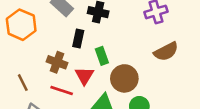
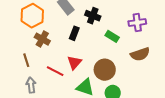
green rectangle: (102, 56) -> (112, 36), moved, turned -48
brown cross: (57, 62) -> (42, 39), moved

